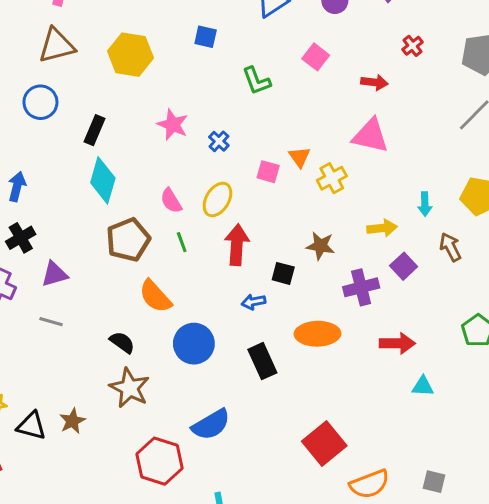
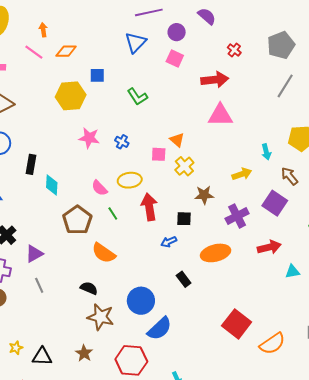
yellow hexagon: (131, 55) -> (71, 96), moved
pink square: (316, 57) -> (175, 59), moved
red arrow: (374, 82) -> (215, 80), size x1.5
black rectangle: (94, 130) -> (31, 164), moved
yellow cross: (332, 178) -> (184, 166), moved
cyan diamond: (103, 180) -> (52, 185), size x0.7
yellow ellipse: (217, 199) -> (130, 180), turned 65
purple square: (404, 266) -> (275, 203), moved, size x1.4
gray line: (51, 322) -> (39, 285), turned 63
blue circle: (194, 344) -> (141, 301), moved
black rectangle: (262, 361) -> (184, 279), size x0.7
brown star: (72, 421) -> (84, 353), moved

